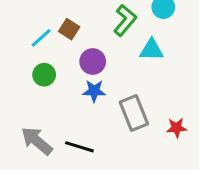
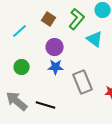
brown square: (69, 29) -> (49, 19), moved
cyan triangle: (152, 50) -> (95, 39), turned 36
green circle: (44, 75) -> (22, 67), moved

